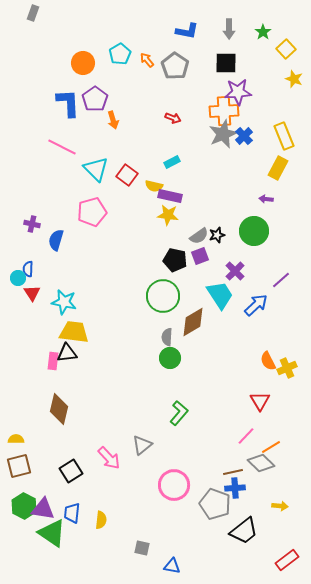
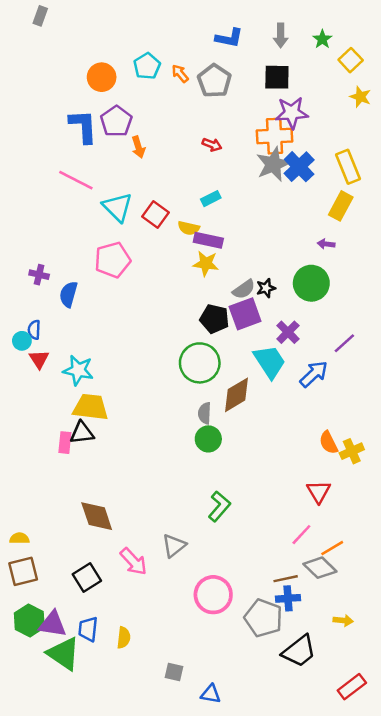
blue cross: (244, 136) -> (299, 167), size x1.4
purple square: (200, 256) -> (245, 314), size x1.5
brown diamond: (59, 409) -> (97, 516), moved, turned -32

